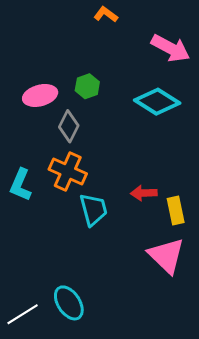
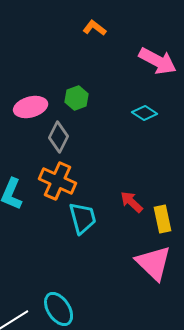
cyan diamond: (157, 102) -> (145, 113), size x0.6
red arrow: (144, 193) -> (132, 202), turned 45

